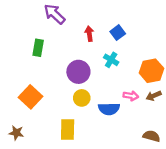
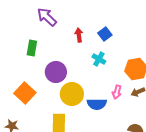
purple circle: (78, 72) -> (56, 72), moved
pink arrow: (131, 96) -> (117, 92), turned 96
yellow circle: (82, 98) -> (72, 94), size x1.5

